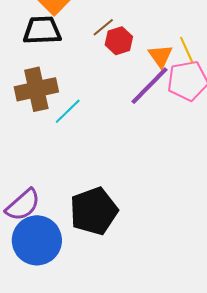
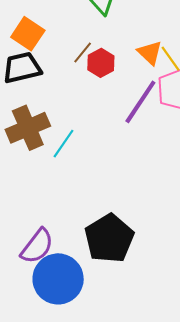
orange triangle: (160, 56) -> (150, 53), moved

